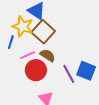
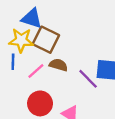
red circle: (36, 70) -> (40, 103), moved

